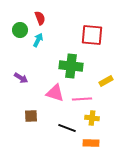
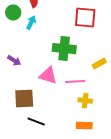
brown square: (31, 116) -> (24, 99), size x1.5
black line: (67, 128) -> (36, 122), moved

